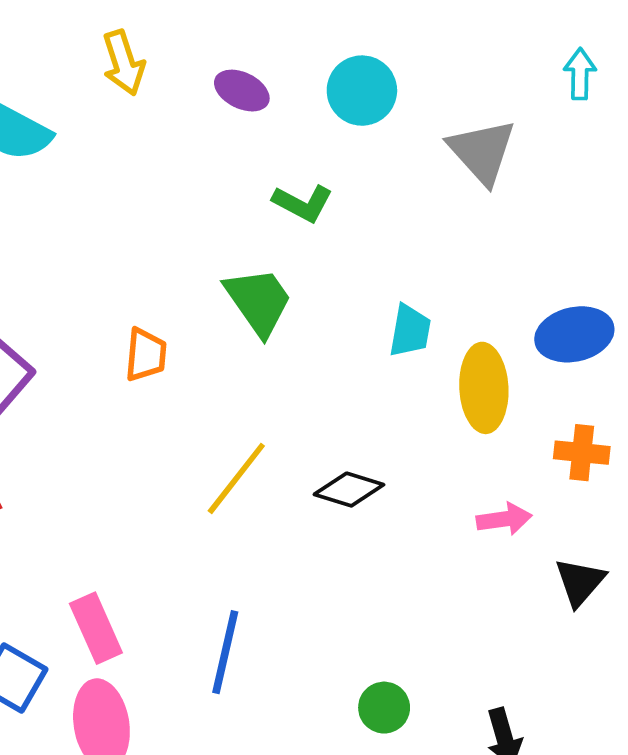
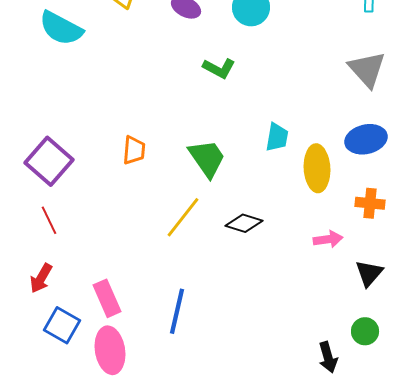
gray triangle: (482, 151) -> (367, 69), moved
green trapezoid: (258, 301) -> (207, 158), moved
green circle: (384, 708) -> (365, 331), moved

